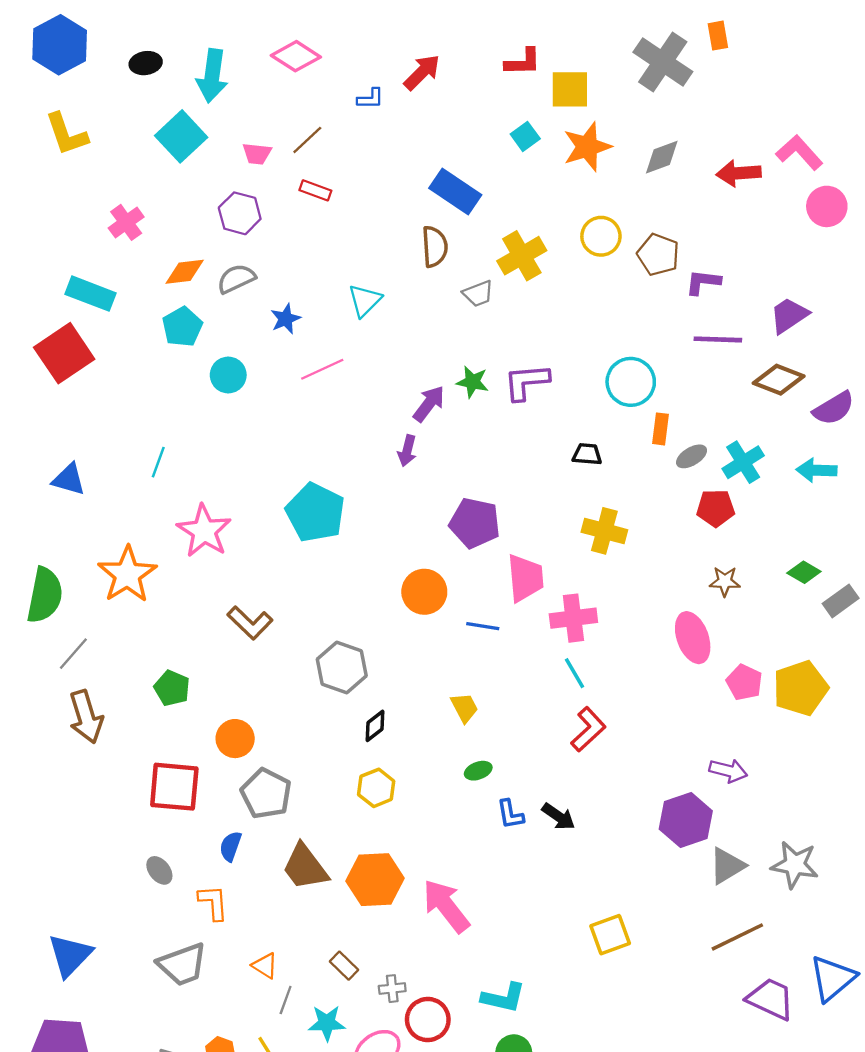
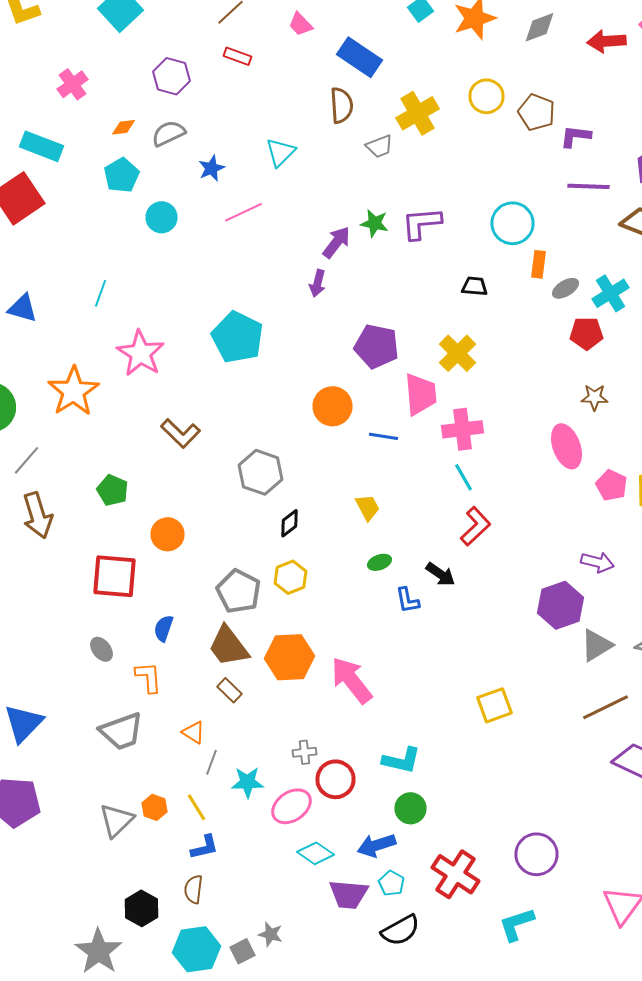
pink trapezoid: (257, 154) -> (300, 24), moved, turned 40
orange diamond: (185, 272) -> (124, 127), size x0.7
yellow cross: (604, 531) -> (458, 353), moved, turned 30
gray pentagon: (266, 794) -> (238, 591), moved
black arrow: (558, 817) -> (440, 574), moved
brown rectangle: (344, 966) -> (230, 690), moved

